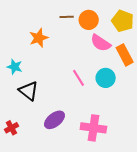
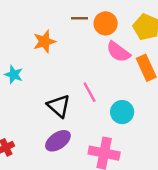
cyan circle: (106, 78) -> (122, 112), moved
black triangle: (29, 91) -> (59, 106), moved

